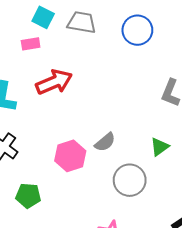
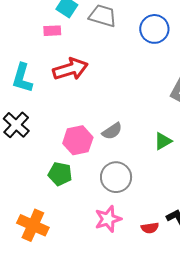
gray circle: (130, 180) -> (116, 177), moved
green pentagon: (28, 196) -> (60, 174), moved

